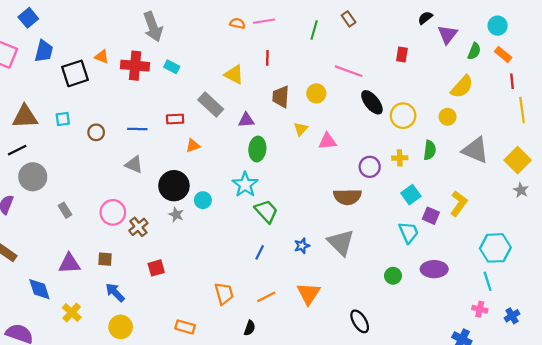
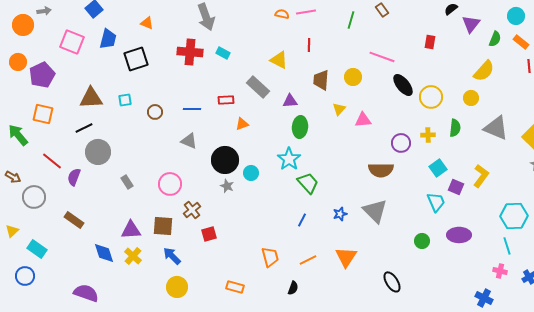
orange triangle: (102, 57) -> (147, 23), moved
brown cross: (138, 227) -> (192, 210), moved
brown square: (105, 259) -> (163, 226), size x1.5
yellow cross: (72, 312) -> (133, 256), moved

